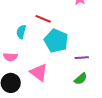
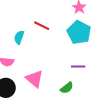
cyan pentagon: (56, 41) -> (79, 32), moved
green semicircle: (81, 79) -> (67, 88), moved

